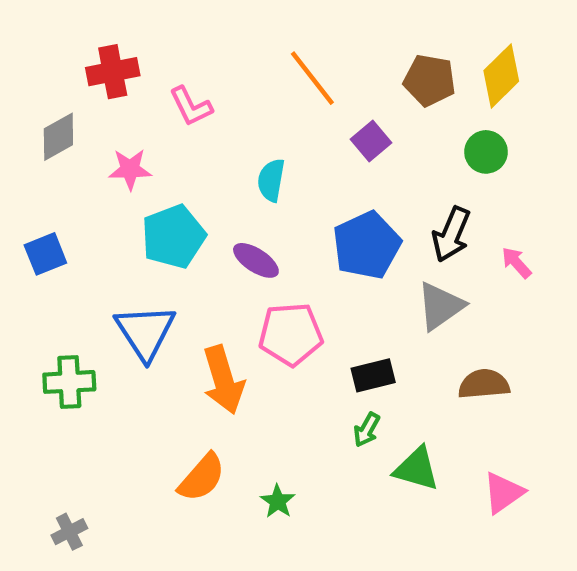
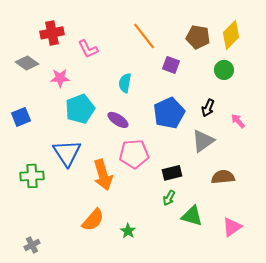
gray diamond: (58, 137) -> (27, 63), turned 65
purple square: (371, 141) -> (171, 65), turned -30
black arrow: (451, 234) -> (208, 108), size x0.7

